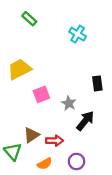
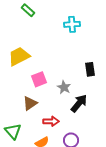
cyan cross: (78, 34) -> (72, 24), turned -35
brown triangle: (31, 135) -> (30, 103), moved

